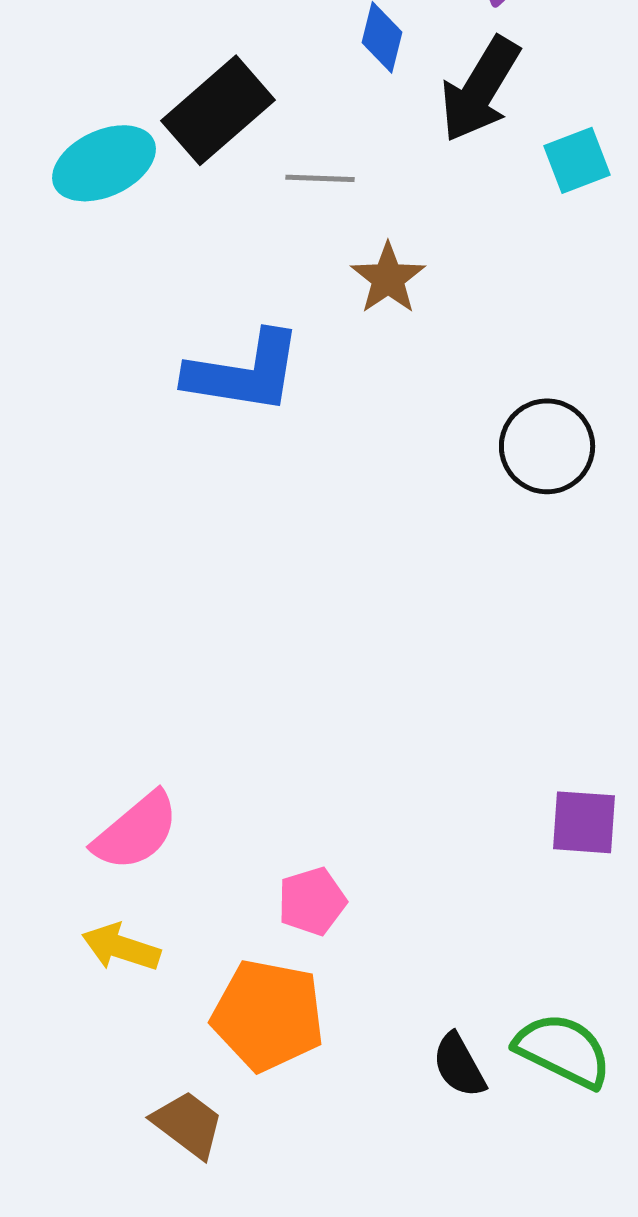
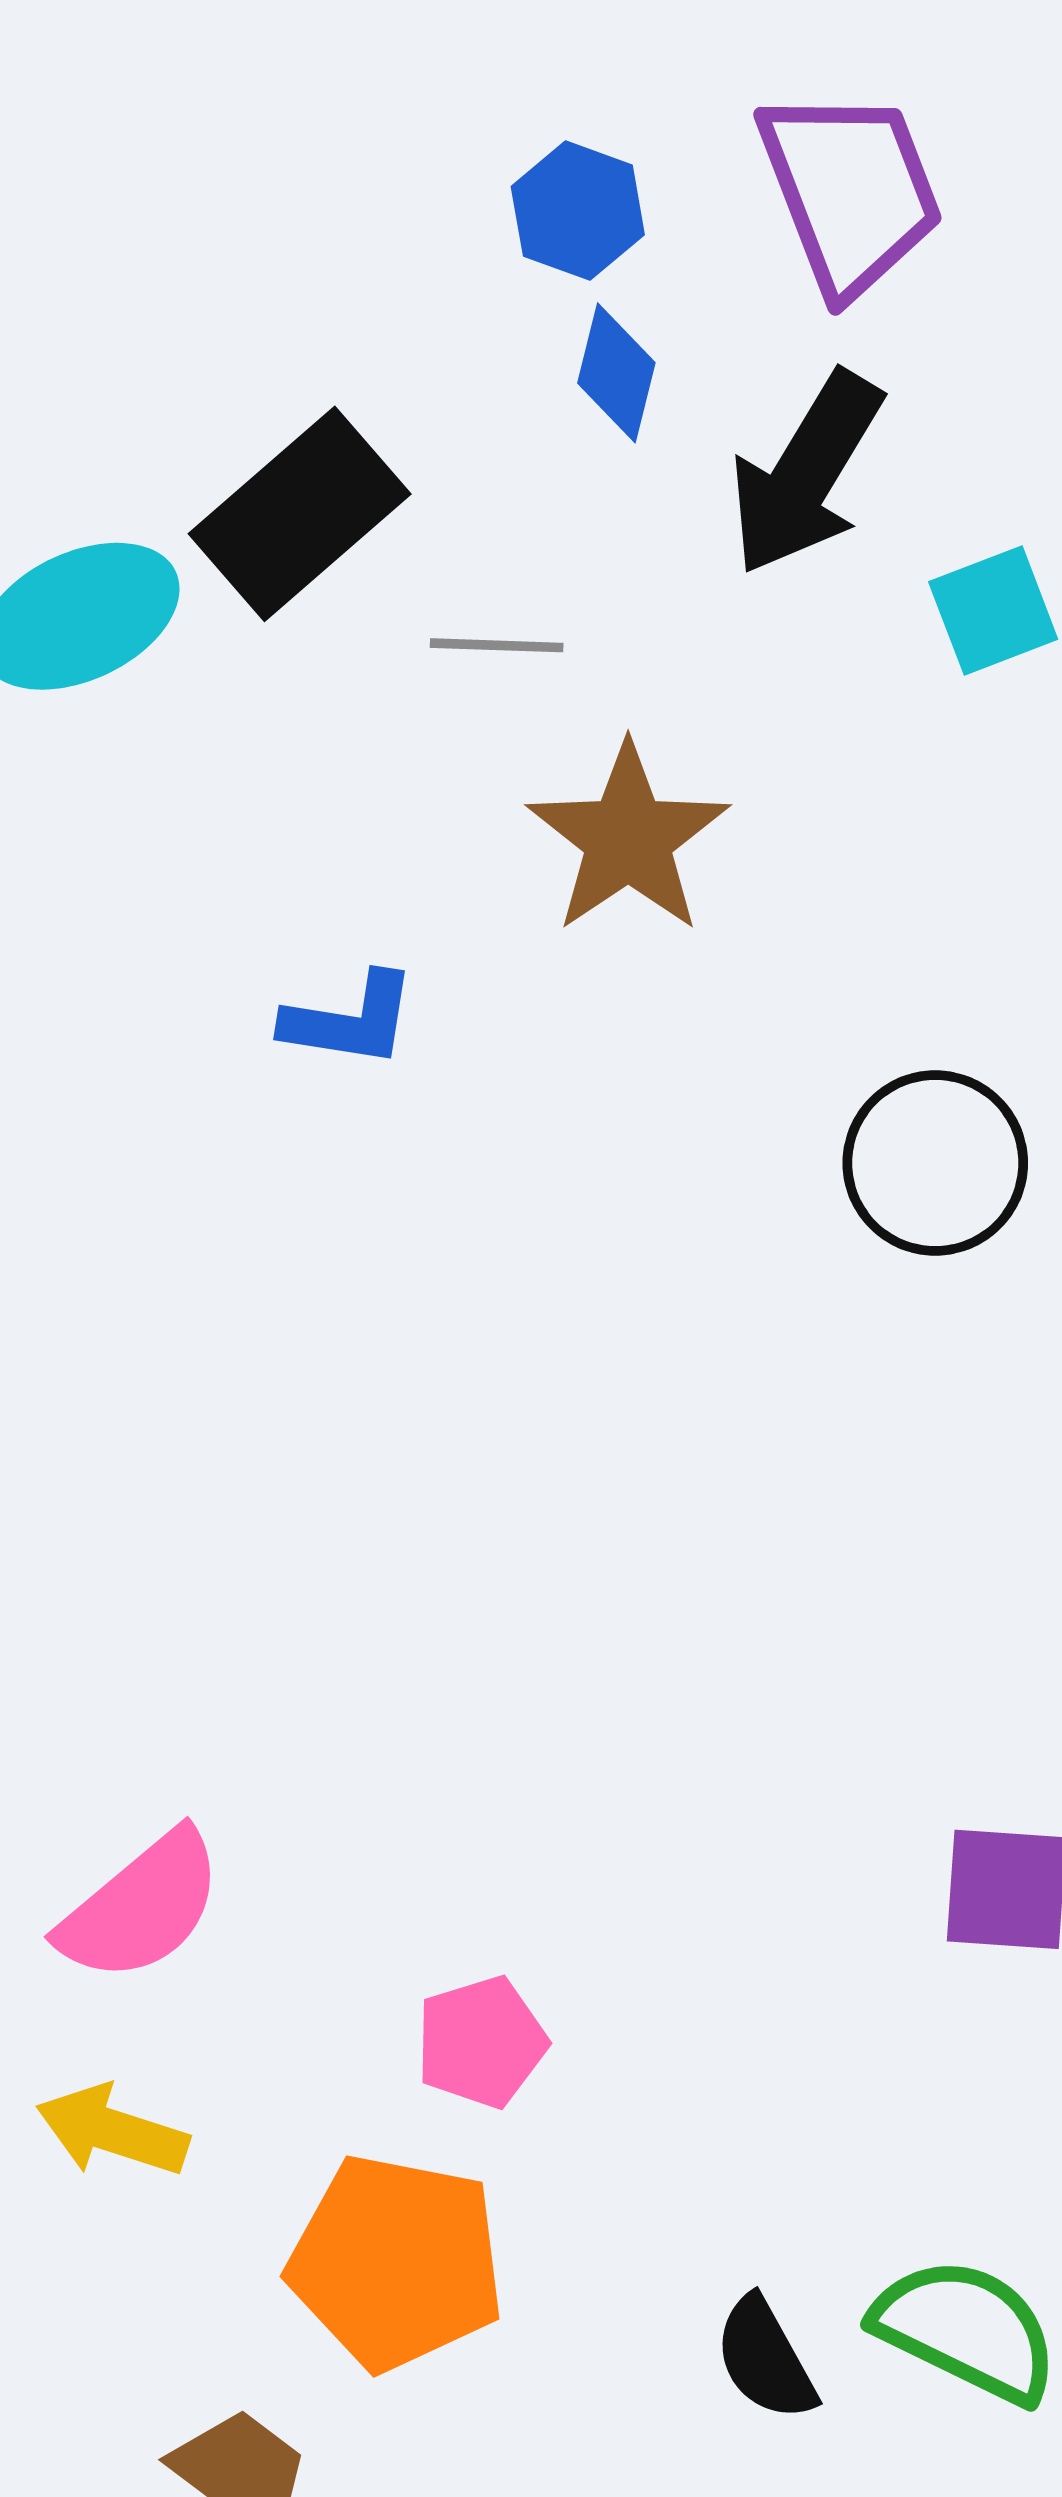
brown star: (388, 278) -> (628, 838), size x1.4
blue L-shape: (244, 372) -> (350, 1020), size x0.6

